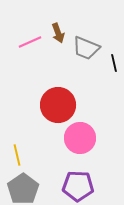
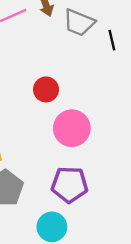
red circle: (58, 105) -> (46, 89), size x0.6

